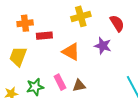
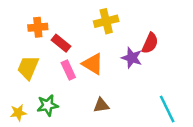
red semicircle: (117, 23) -> (150, 43), moved, turned 54
red rectangle: (44, 36) -> (61, 43), turned 42
pink rectangle: (60, 82) -> (68, 70), moved

